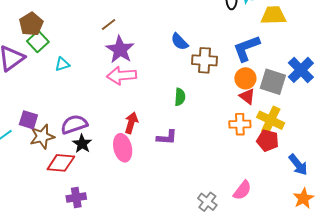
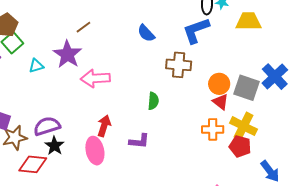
blue semicircle: (180, 42) -> (146, 33), moved
blue L-shape: (247, 48) -> (196, 30), moved
purple star: (120, 50) -> (67, 54), moved

